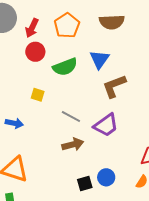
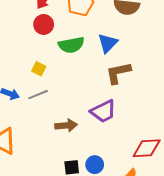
gray line: (71, 117) -> (38, 95), moved, turned -60

